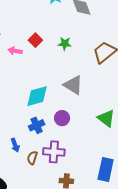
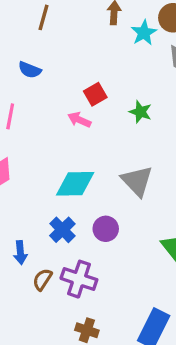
pink arrow: (15, 51) -> (79, 120), moved
blue cross: (37, 125) -> (62, 230), turned -35

